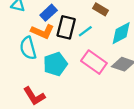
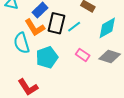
orange L-shape: (43, 32) -> (35, 28), turned 35
pink rectangle: (94, 62) -> (83, 55), size x0.6

